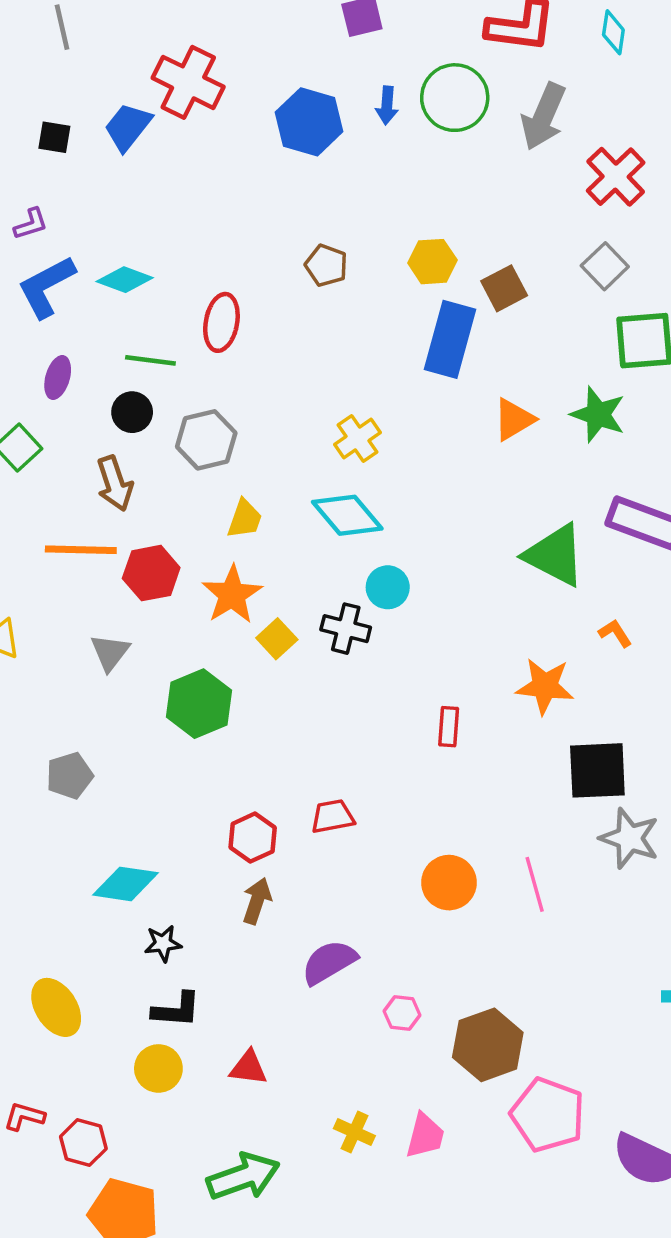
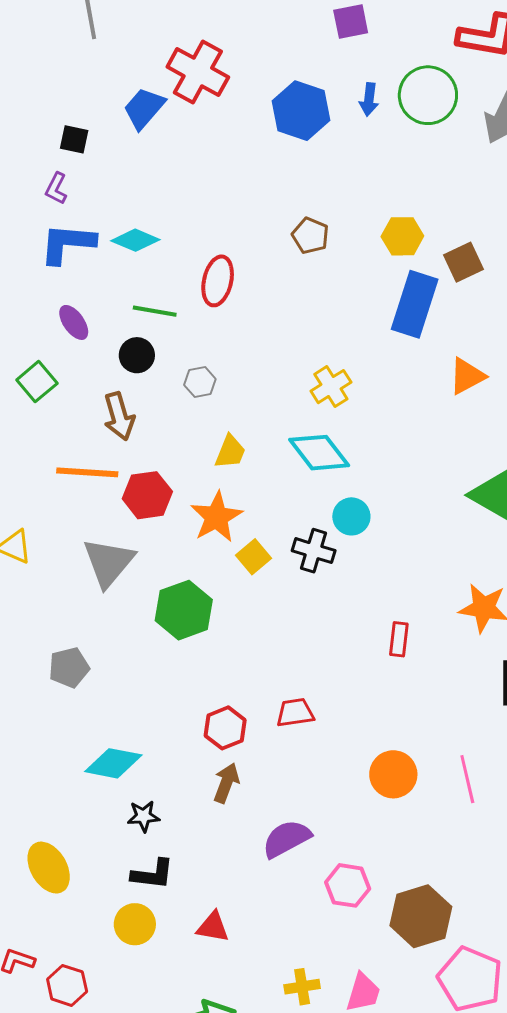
black square: (54, 137) -> (74, 139), moved
purple L-shape: (31, 224) -> (56, 188), turned 132
blue L-shape: (46, 287) -> (67, 243), turned 30
purple ellipse: (58, 378) -> (74, 322), turned -54
gray hexagon: (206, 440) -> (200, 382), size x0.6
gray triangle: (110, 652) -> (109, 562), size x1.5
pink hexagon: (402, 1013) -> (348, 885), size x1.4
yellow cross: (354, 1132) -> (302, 987), turned -36

